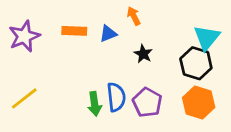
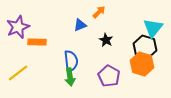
orange arrow: (134, 16) -> (99, 12), turned 72
orange rectangle: (74, 31) -> (37, 42), moved
blue semicircle: (116, 97) -> (71, 61), moved
orange hexagon: (199, 102) -> (142, 64), moved

